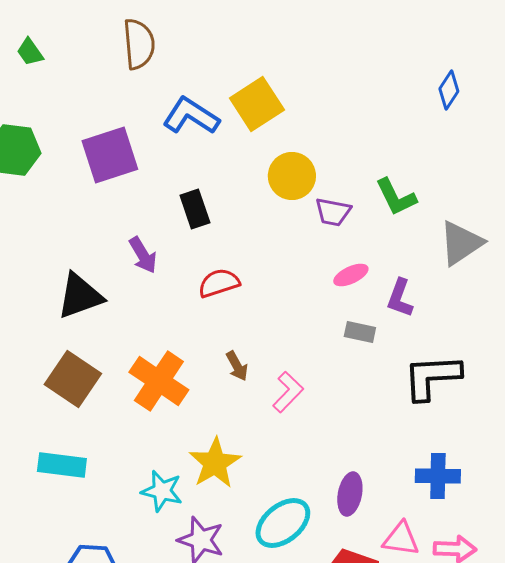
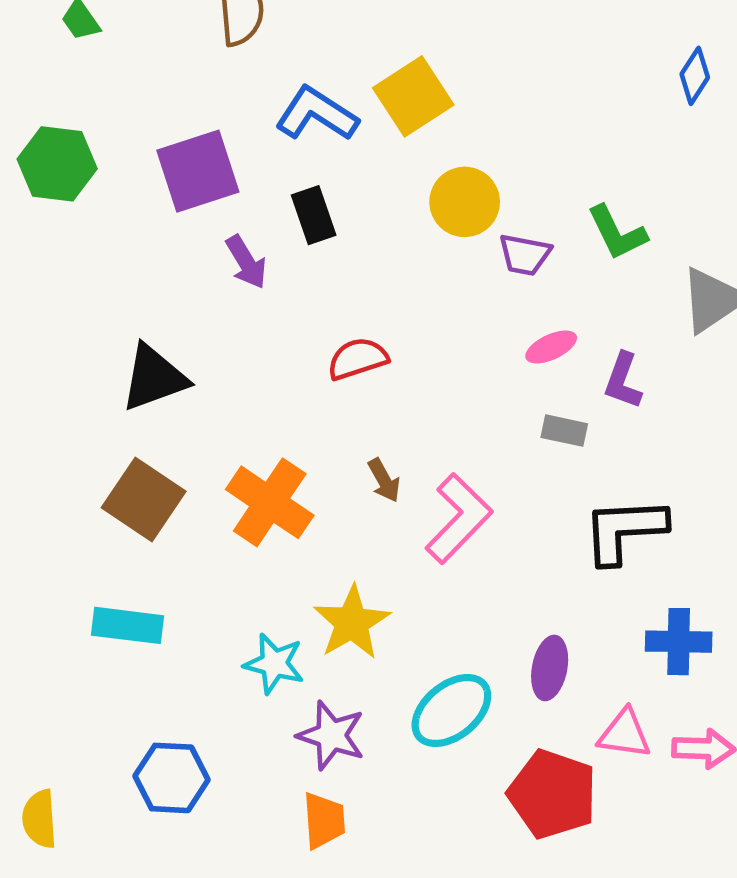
black rectangle: (195, 209) -> (314, 215), moved
purple arrow: (143, 255) -> (246, 262), moved
black L-shape: (432, 377) -> (624, 530), moved
pink L-shape: (288, 392) -> (459, 518), size x1.5

